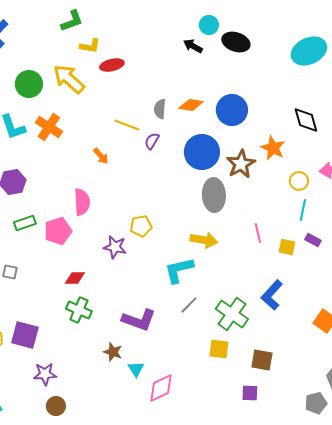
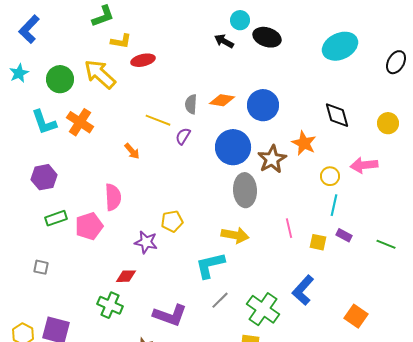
red diamond: (75, 278) -> (126, 276), moved

